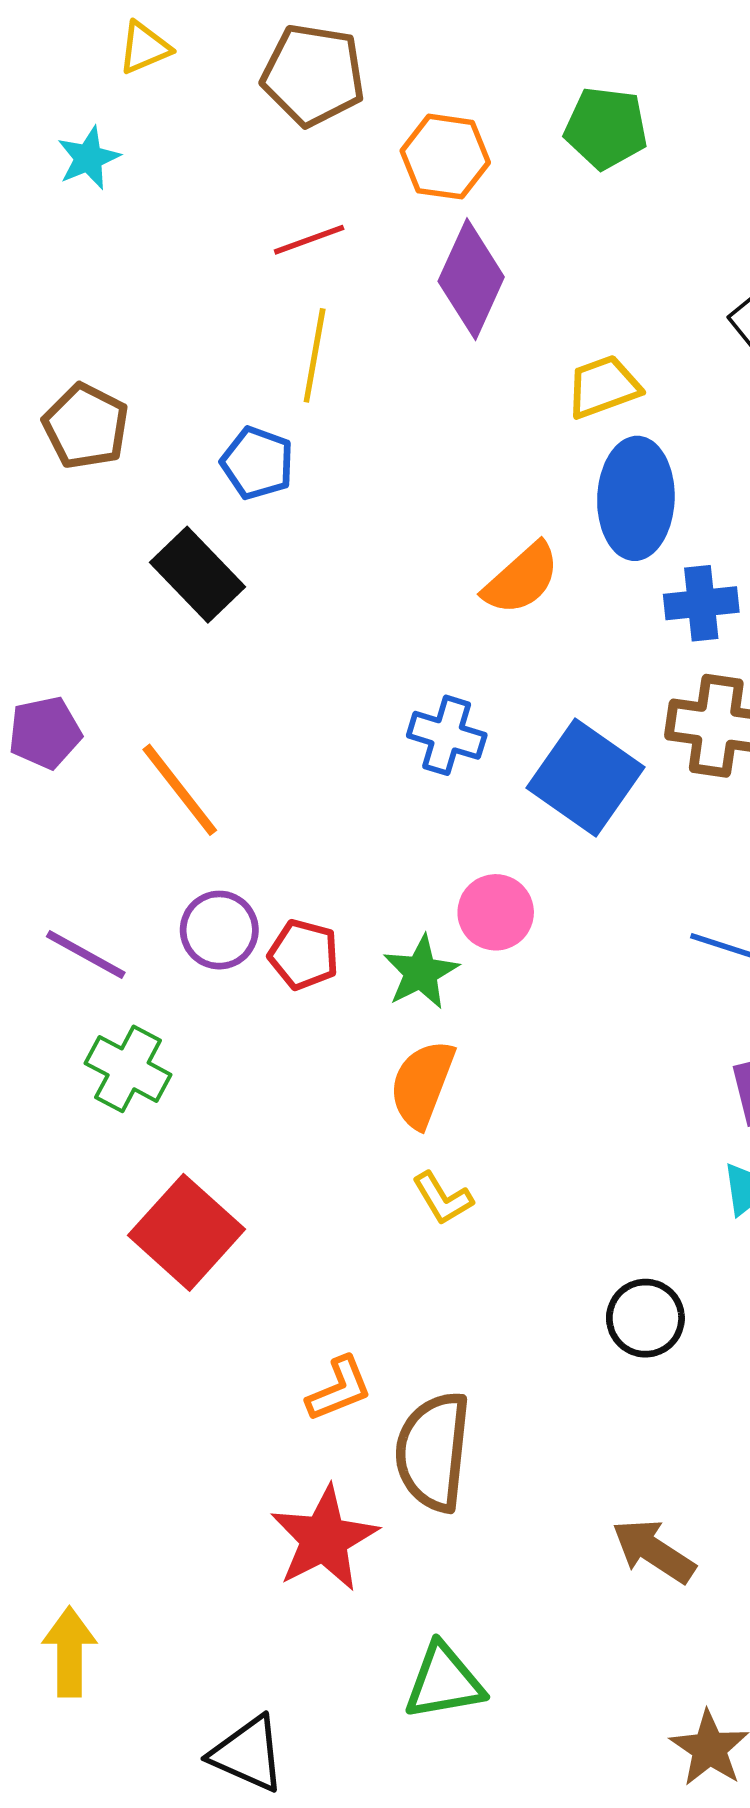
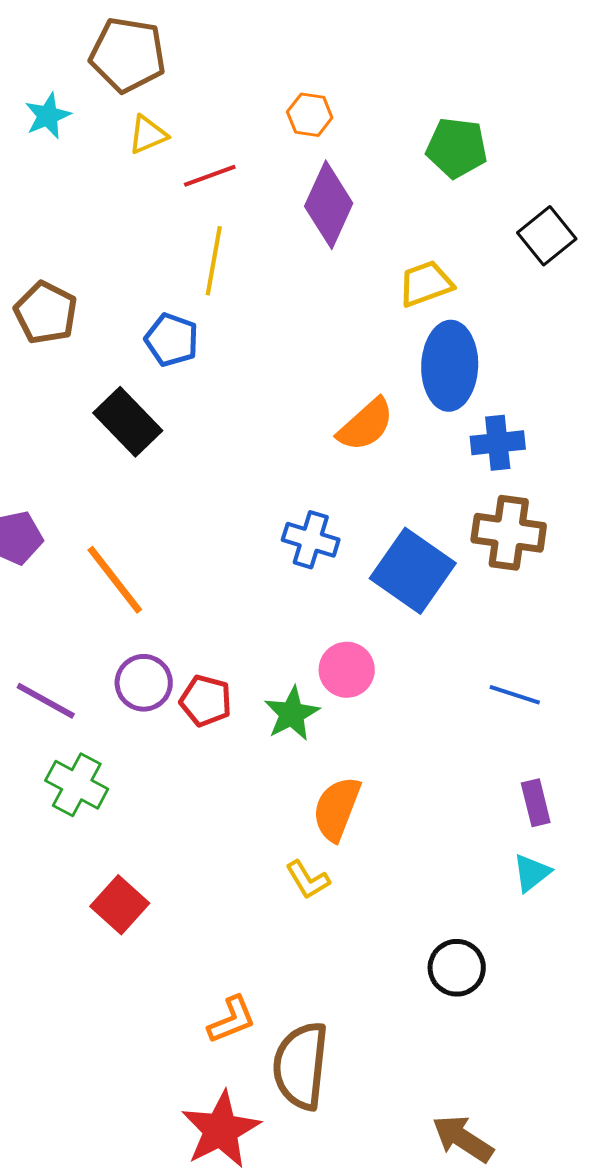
yellow triangle: (144, 48) -> (148, 135), moved
brown pentagon: (313, 75) -> (128, 55), moved
green pentagon: (606, 128) -> (457, 148), moved
orange hexagon: (445, 157) -> (310, 115), size x0.7
orange semicircle: (422, 1084) -> (337, 809), moved
red square: (187, 1232) -> (120, 905), size x0.7

